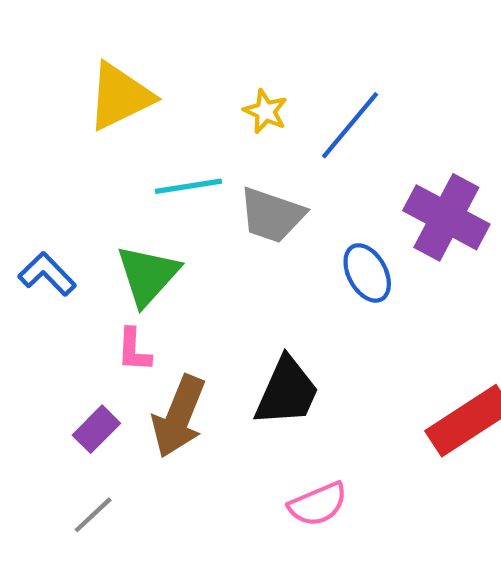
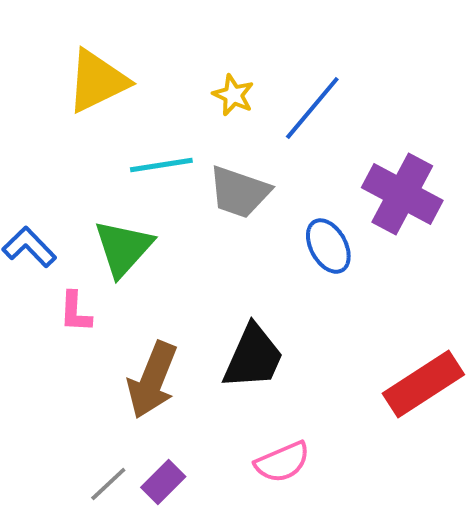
pink L-shape: (134, 350) -> (75, 312), moved
purple rectangle: (96, 429) -> (163, 482), moved
gray line: (93, 515) -> (108, 484), moved

